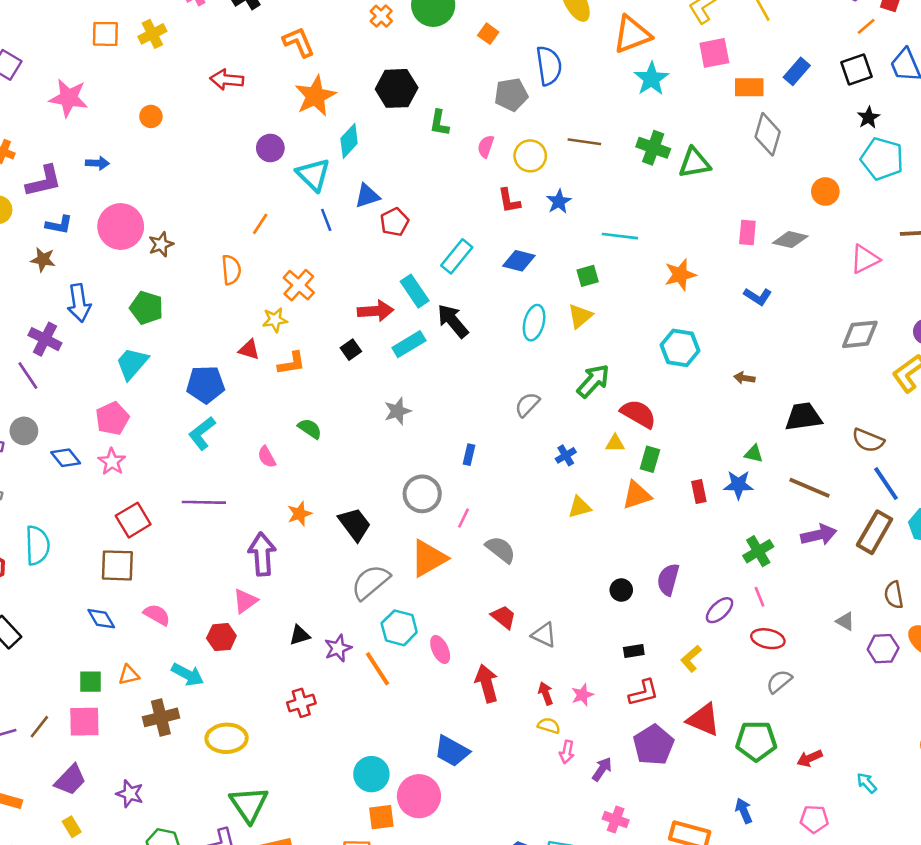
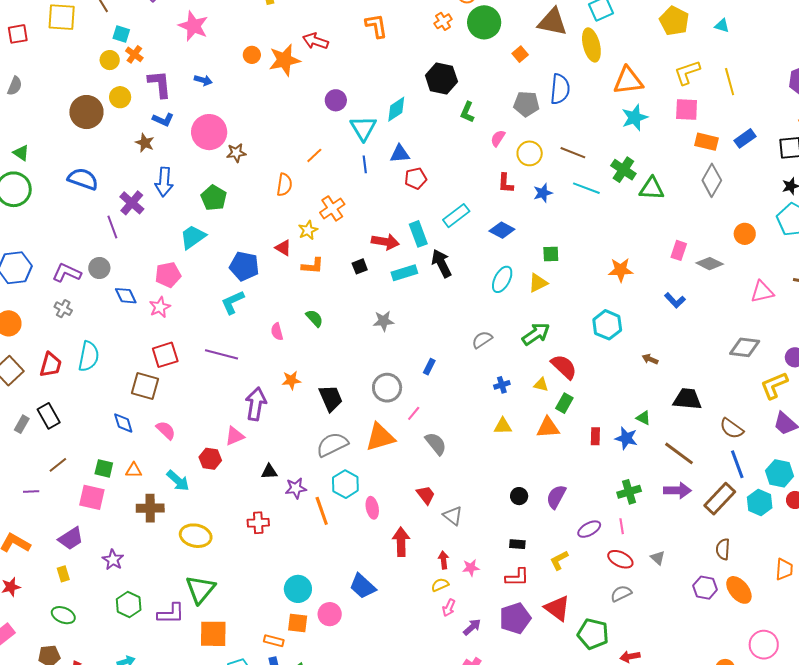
orange star: (315, 96) -> (284, 60), moved
purple L-shape: (44, 181) -> (160, 84), turned -96
cyan line: (620, 236) -> (586, 188), moved
yellow star: (275, 320) -> (308, 230), turned -30
gray triangle: (845, 621) -> (658, 558), moved
yellow semicircle: (549, 726) -> (440, 585), turned -54
brown line: (39, 727) -> (58, 465), moved
pink circle: (419, 796) -> (330, 614), size x0.7

